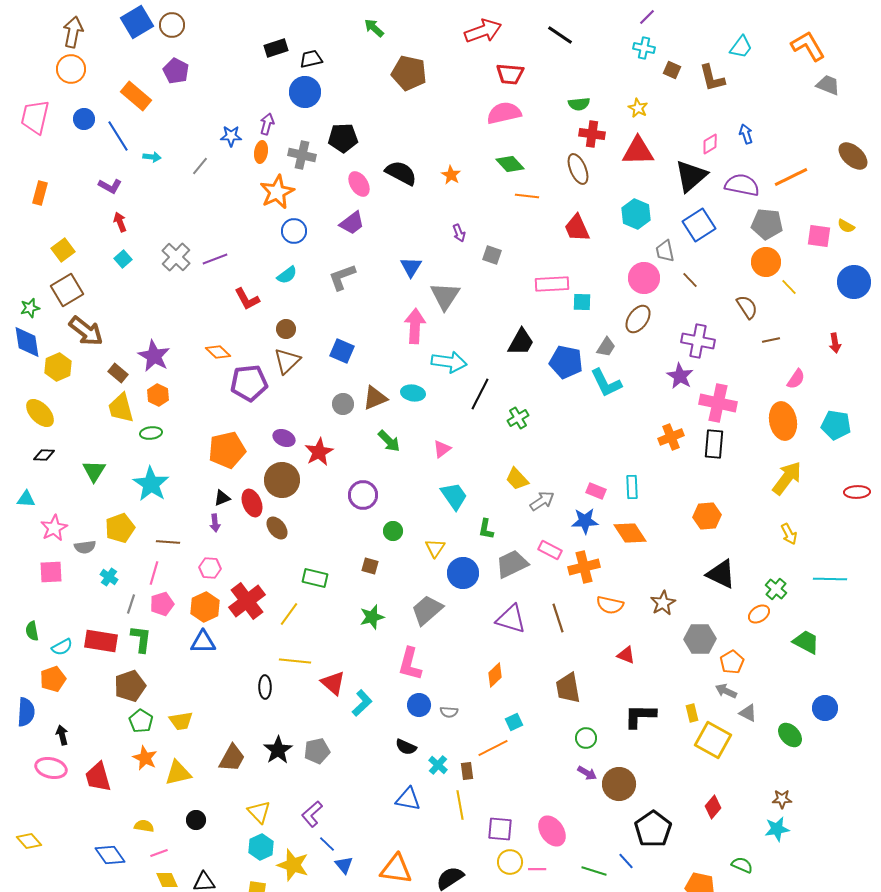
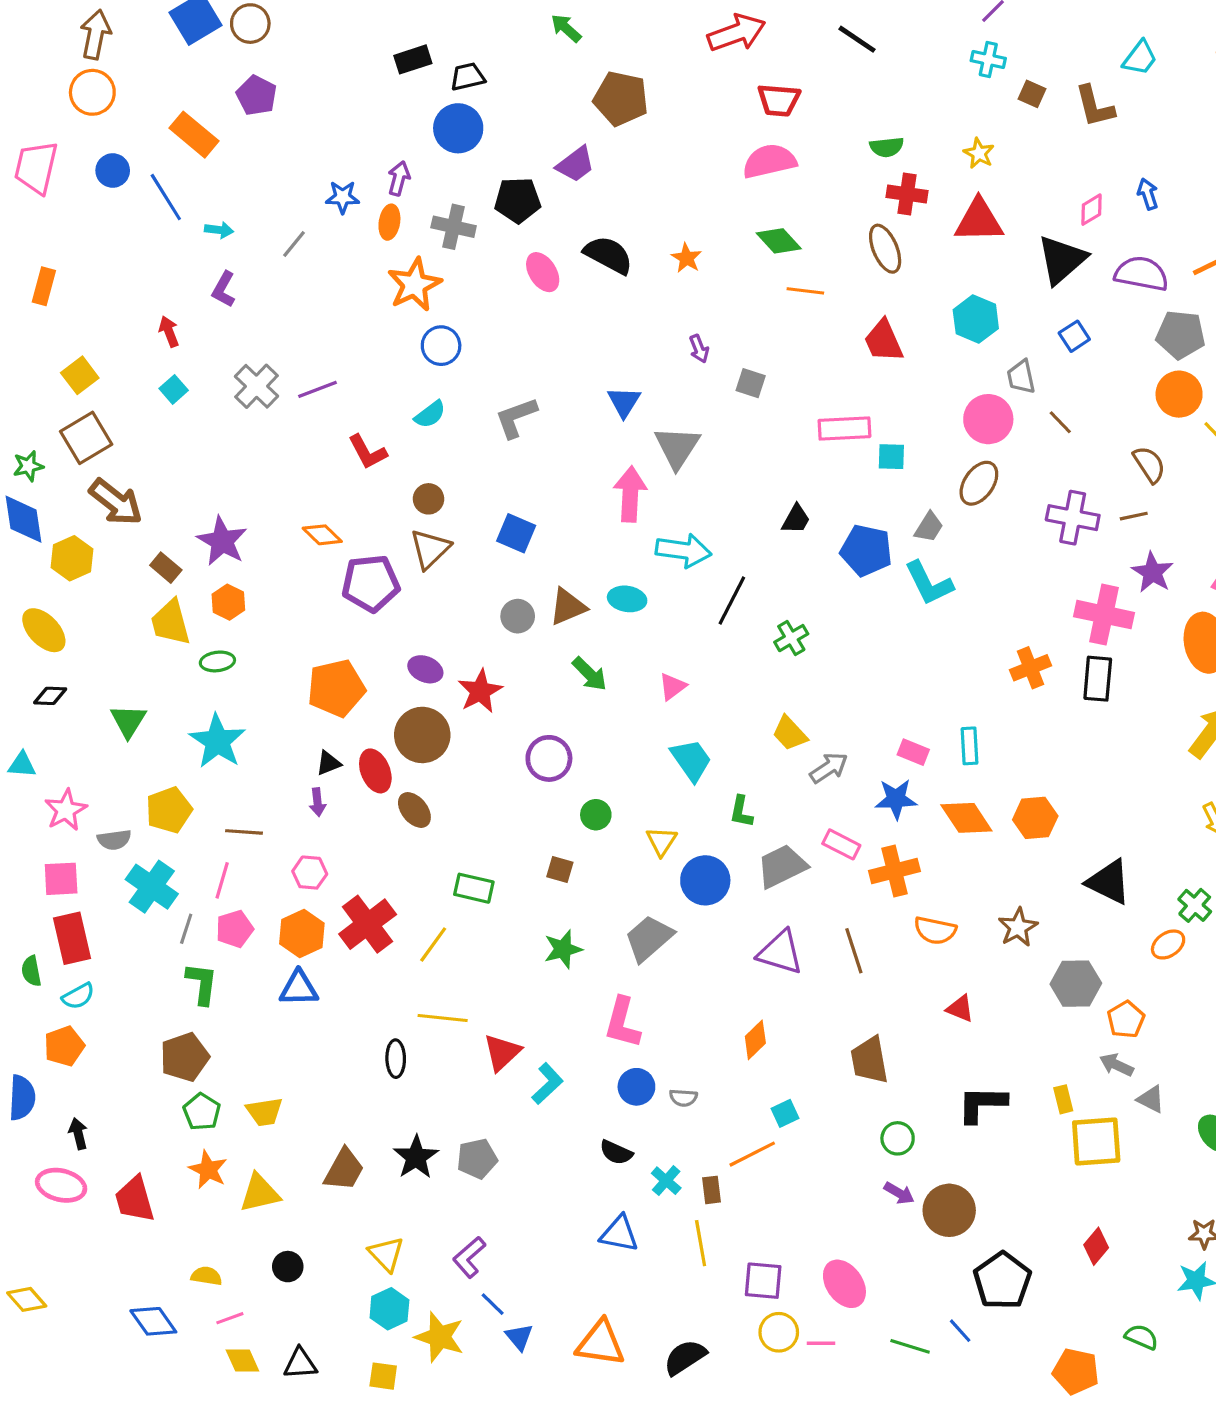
purple L-shape: (110, 186) -> (224, 289), moved, turned 90
purple trapezoid: (352, 223) -> (575, 164), moved
blue square: (699, 225) -> (1074, 336), size x0.6
brown line: (771, 340) -> (1134, 516), moved
black trapezoid: (521, 342) -> (796, 519), size x0.7
purple star: (680, 376) -> (1152, 572), moved
orange hexagon: (707, 516) -> (1035, 818), moved
cyan cross: (109, 577) -> (152, 887), size x1.8
red rectangle: (101, 641) -> (72, 938), moved, turned 68
red triangle: (333, 683) -> (502, 1052), turned 36
yellow square: (713, 740) -> (1096, 1141), turned -33

